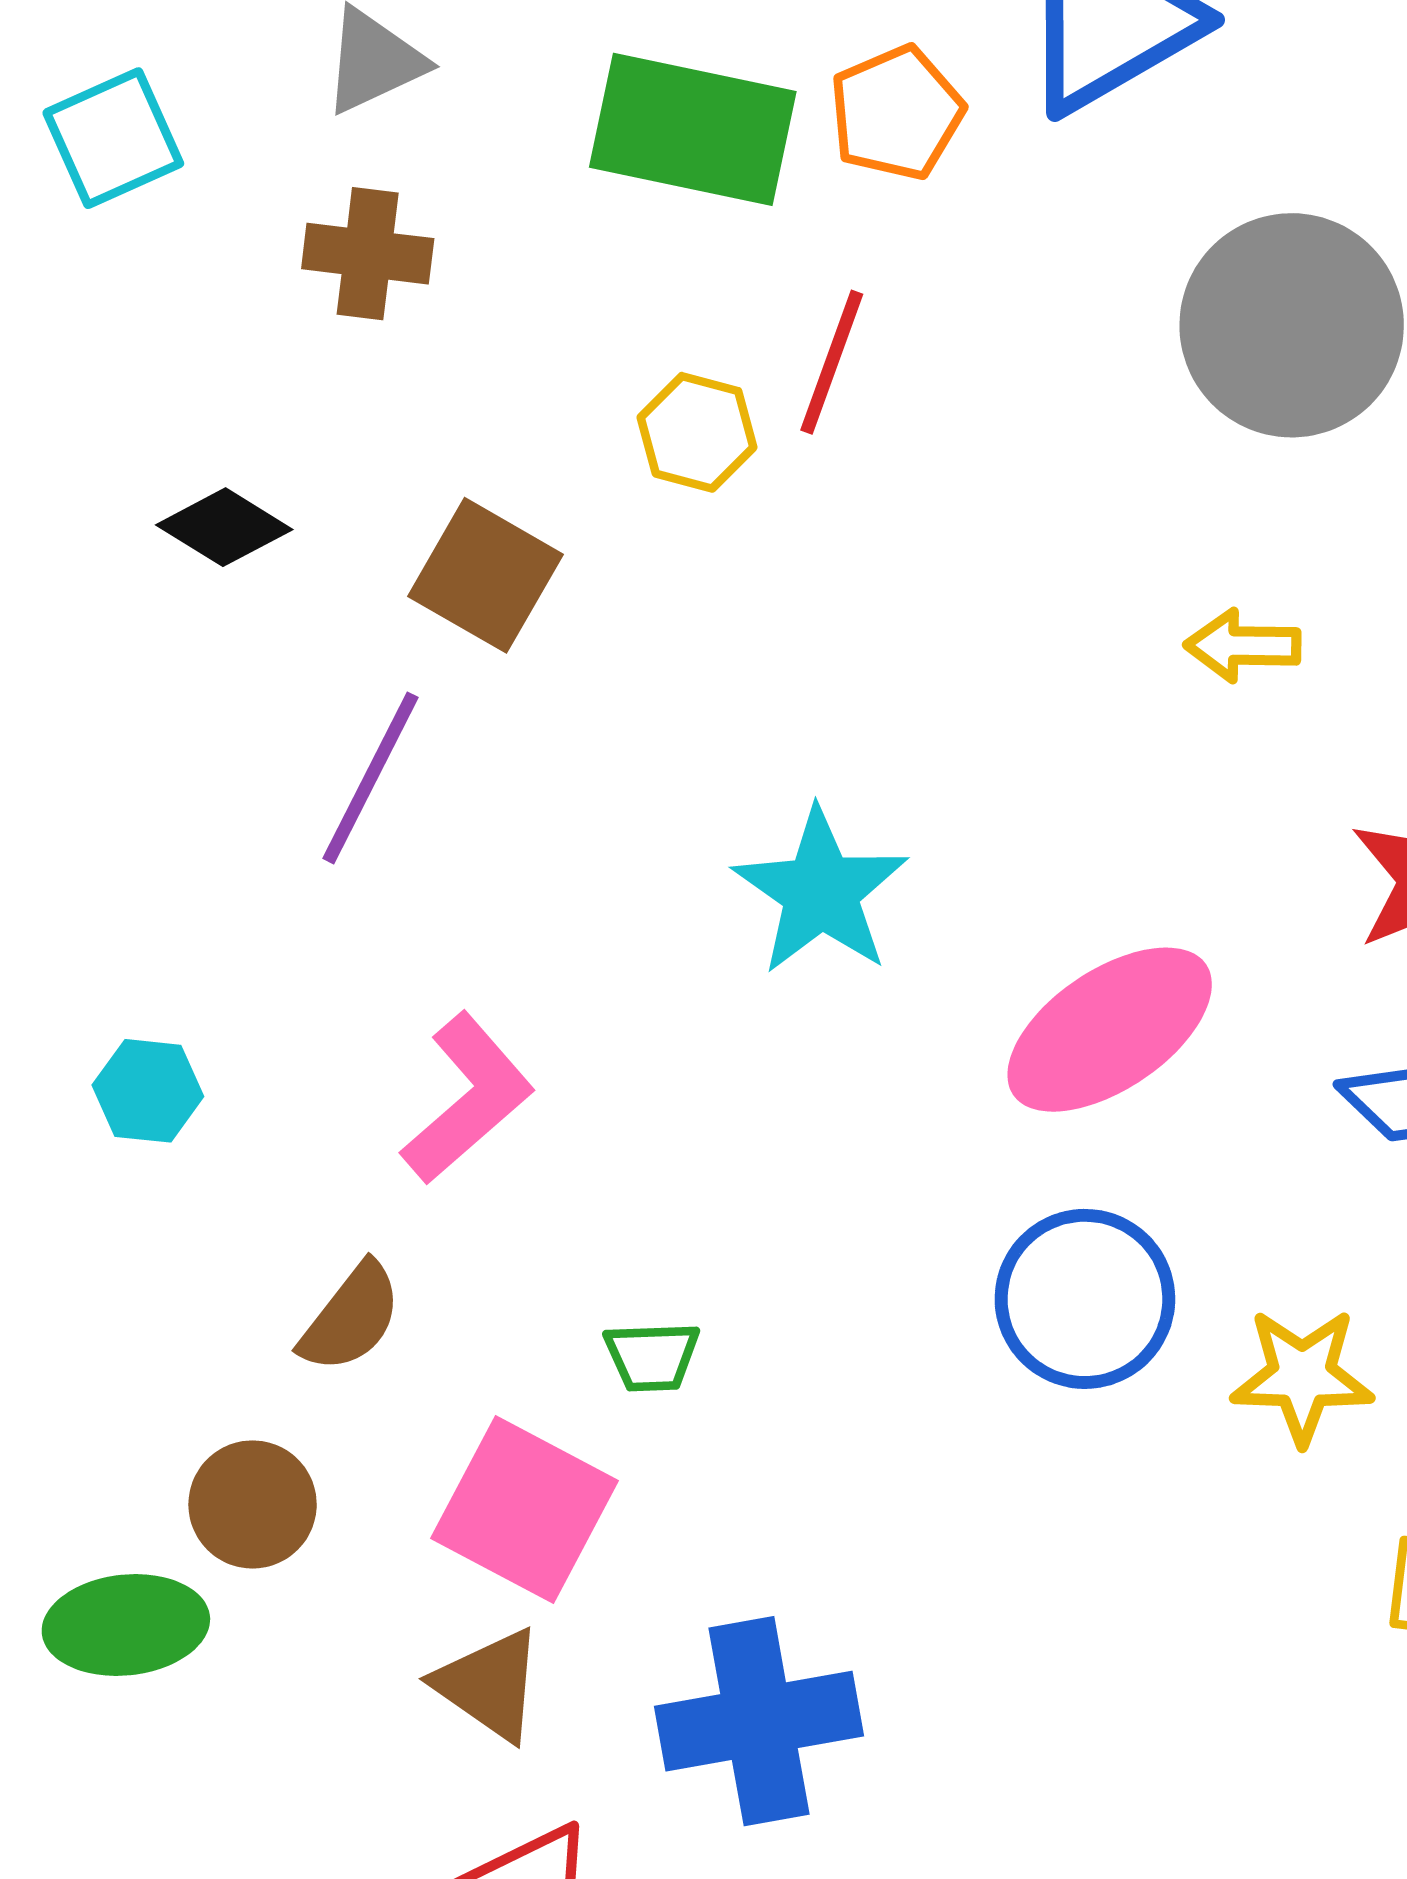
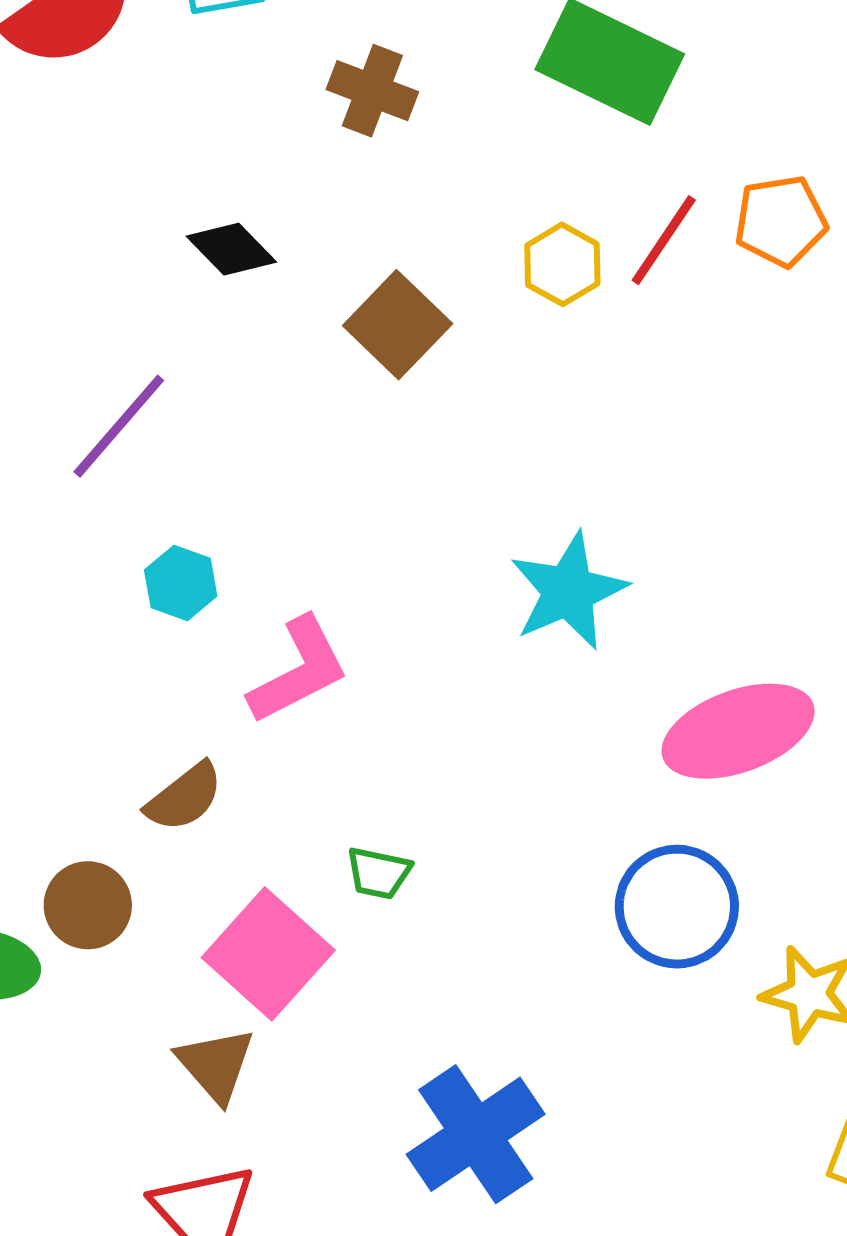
orange pentagon: (896, 113) -> (781, 221), moved
purple line: (371, 778) -> (119, 426), moved
cyan hexagon: (148, 1091) -> (181, 583), moved
blue cross: (759, 1721) -> (476, 1134), moved, turned -38

